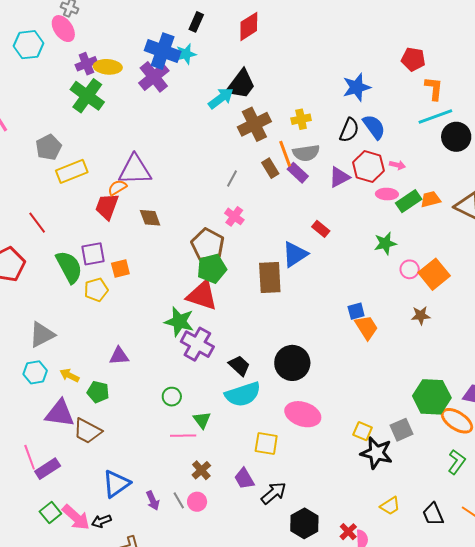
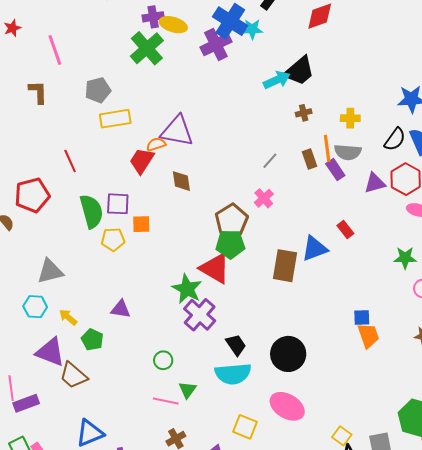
brown cross: (254, 124) -> (304, 113), size x0.5

